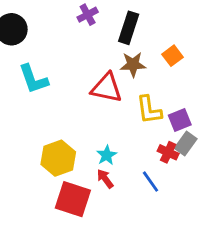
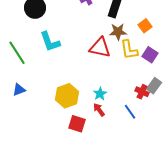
yellow L-shape: (149, 110) -> (129, 50), moved
purple square: (180, 120) -> (150, 55), moved, turned -35
red square: (73, 199) -> (77, 124), size x0.7

